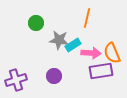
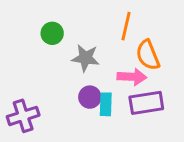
cyan rectangle: (73, 45) -> (106, 104), moved, turned -56
orange semicircle: (112, 53) -> (148, 55), moved
purple circle: (54, 76) -> (90, 97), moved

